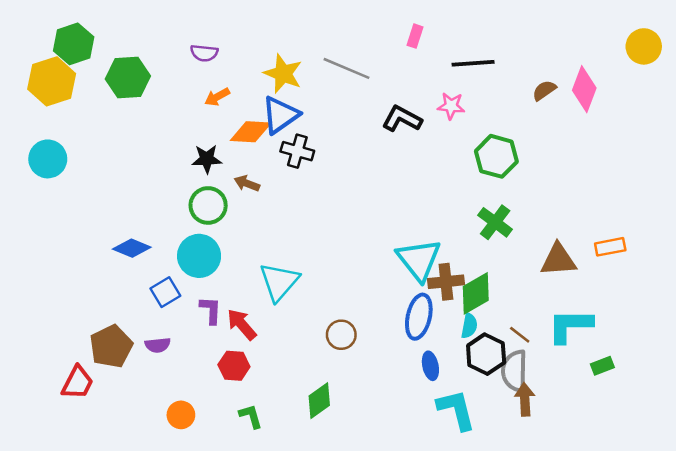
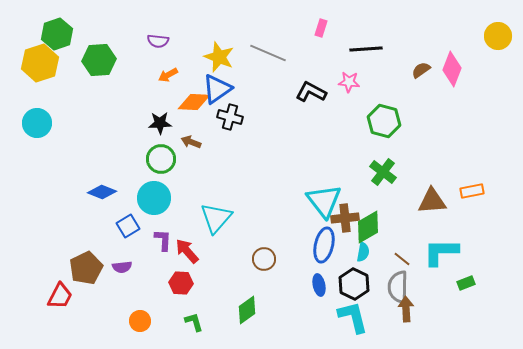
black hexagon: (486, 354) -> (354, 284), moved
blue ellipse: (430, 366) -> (319, 285), moved

